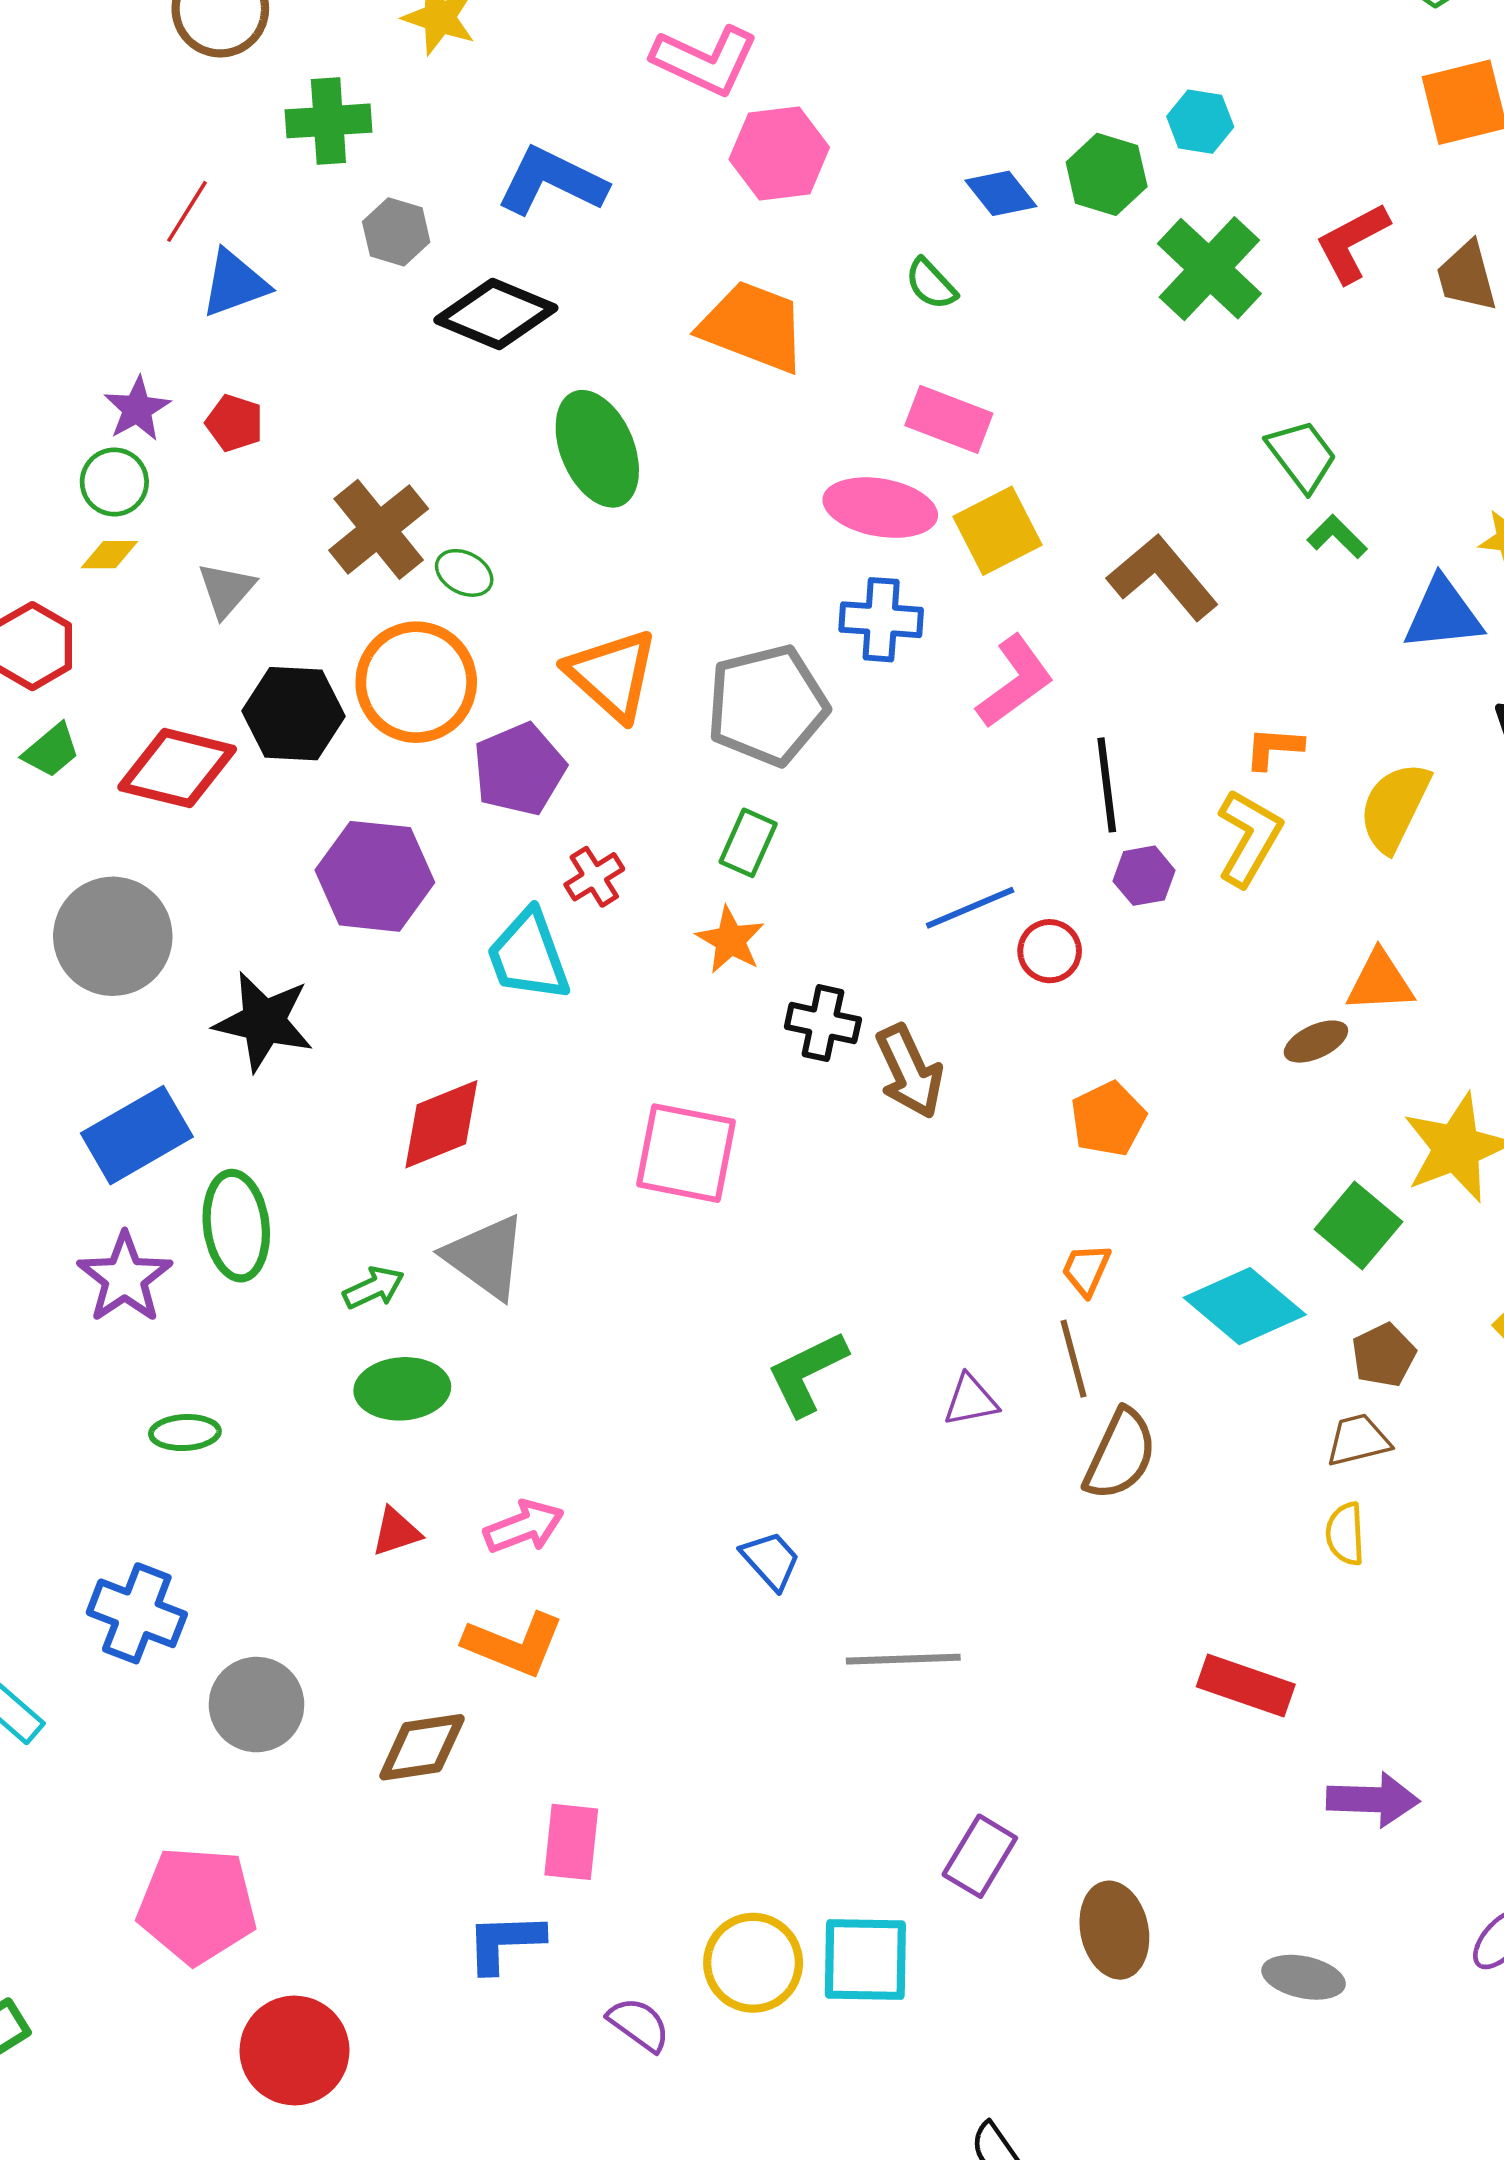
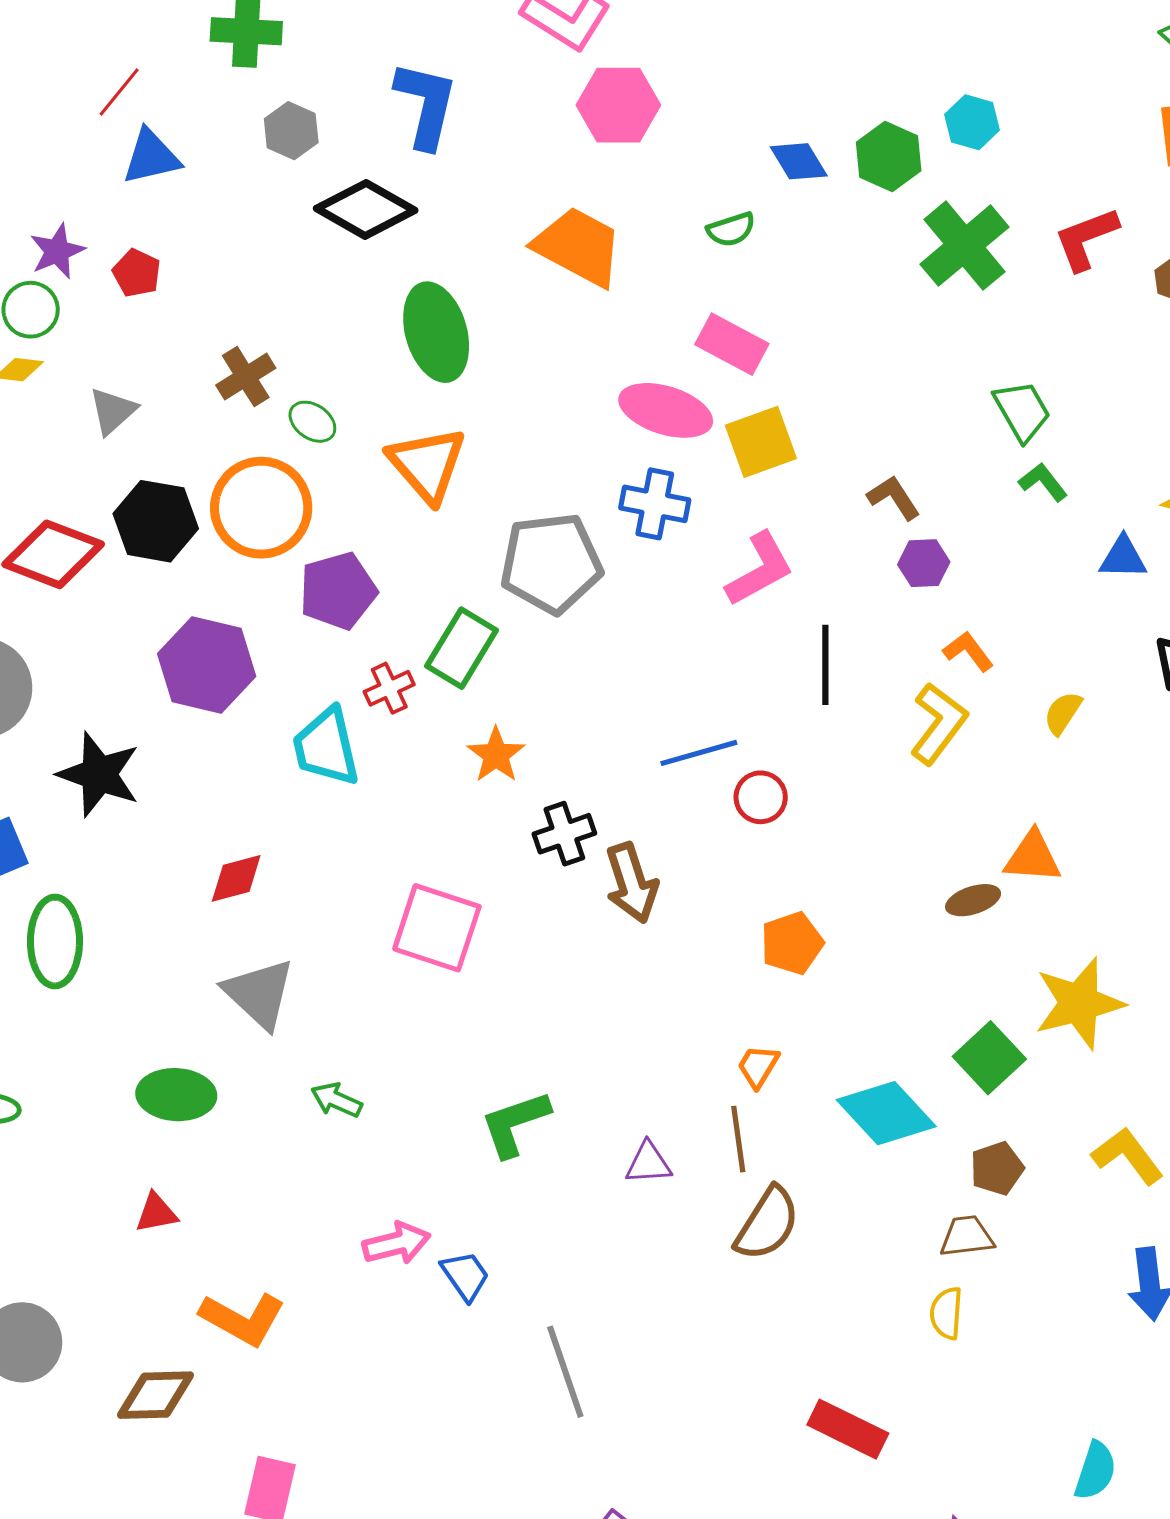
blue L-shape: (552, 181) -> (426, 105), turned 70
green semicircle: (931, 284) -> (731, 229), turned -72
brown cross: (379, 529) -> (246, 377), size x0.7
brown L-shape: (1163, 577) -> (894, 498), size x0.6
blue triangle: (1443, 614) -> (1123, 558), size x0.7
orange triangle: (612, 675) -> (427, 464), moved
orange L-shape: (1274, 748) -> (968, 651), turned 42
yellow semicircle: (1395, 807) -> (1063, 713), size x0.6
green rectangle: (748, 843) -> (461, 648), moved, size x1.4
purple hexagon: (1144, 876) -> (924, 563), moved
black cross: (823, 1023) -> (564, 834), turned -38
red diamond: (441, 1124) -> (236, 878), size x0.7
green arrow: (374, 1288) -> (336, 1100), moved, turned -138
pink arrow: (524, 1527) -> (397, 1243), moved
gray line: (903, 1659) -> (565, 1372), turned 66

